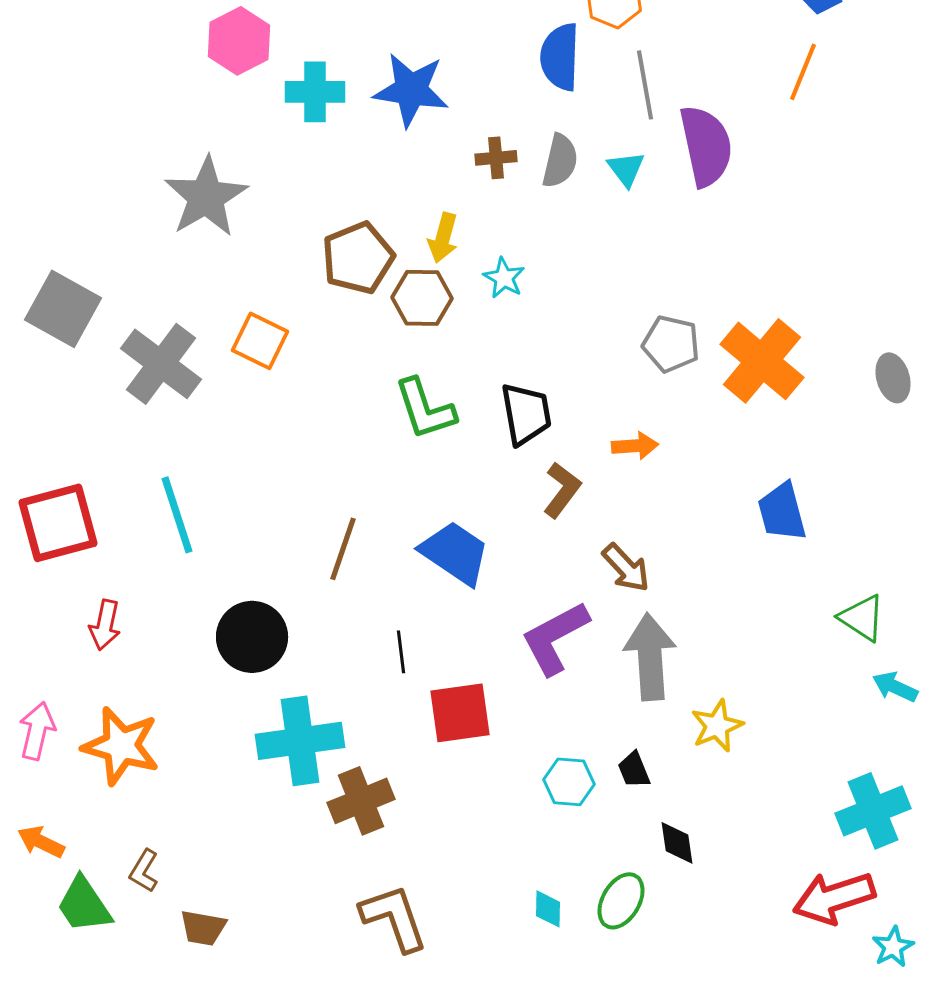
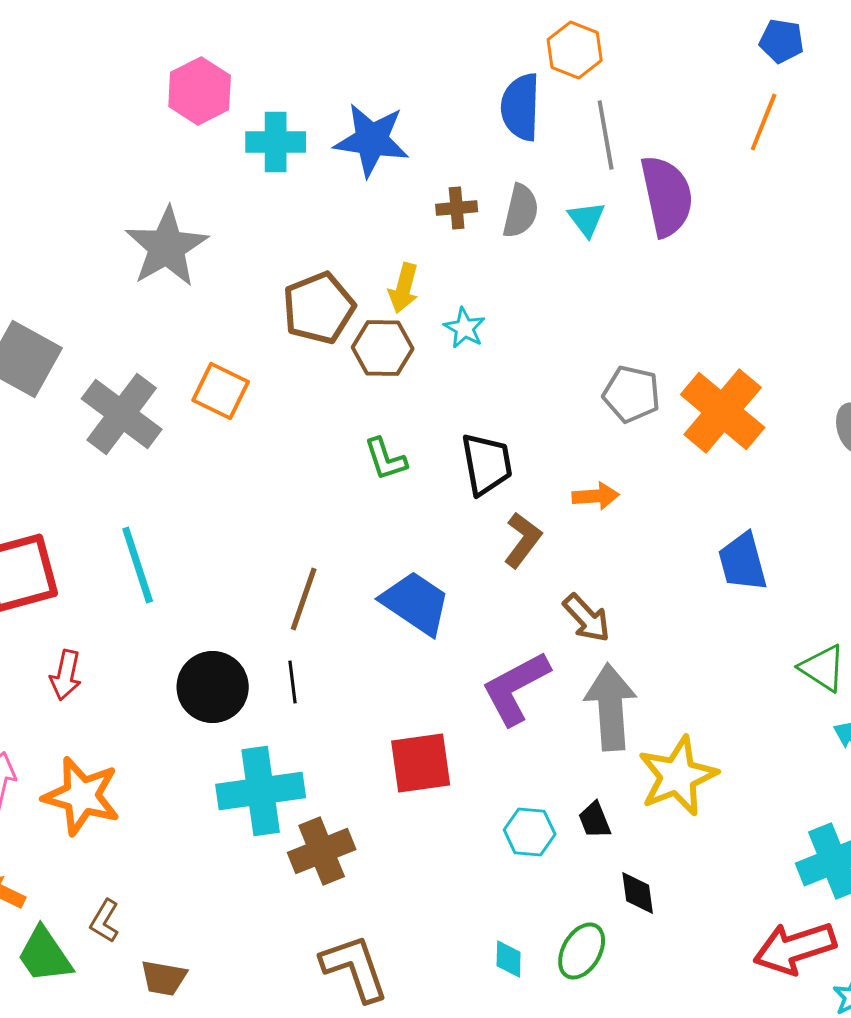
green L-shape: (425, 409) -> (386, 459), size x0.7
black line: (401, 652) -> (293, 682), moved
yellow star: (717, 726) -> (678, 776), size x1.5

